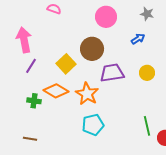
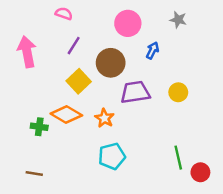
blue arrow: (138, 39) -> (152, 50), moved, turned -32
purple line: (31, 66) -> (74, 46), moved
orange star: (87, 94) -> (104, 118), size x0.7

